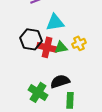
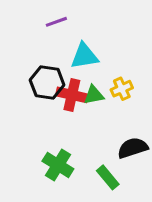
black semicircle: (60, 81) -> (133, 148), moved
green rectangle: (70, 100) -> (108, 177), turned -42

